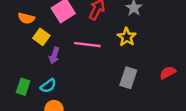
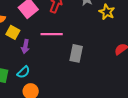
yellow star: (127, 37) -> (107, 12), moved
gray rectangle: (128, 78) -> (76, 53), moved

